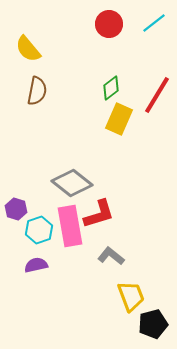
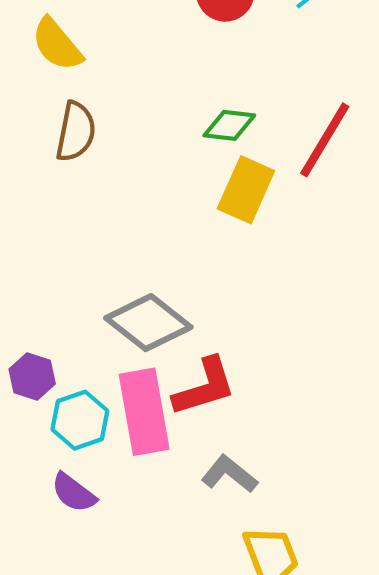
green diamond: (111, 88) -> (229, 125), turned 45
purple semicircle: (36, 265) -> (74, 493), turned -130

